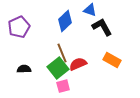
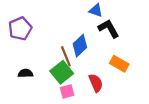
blue diamond: (65, 21) -> (80, 46), moved
red semicircle: (78, 64) -> (96, 83), moved, turned 90

